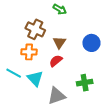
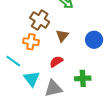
red semicircle: (56, 61) -> (56, 62), moved
cyan triangle: (35, 78) -> (32, 79), moved

